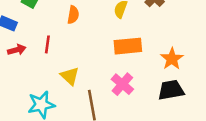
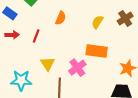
pink cross: (122, 84) -> (77, 68), moved

